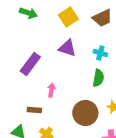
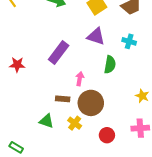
green semicircle: (98, 78) -> (110, 65), moved
brown circle: (85, 113) -> (91, 103), moved

